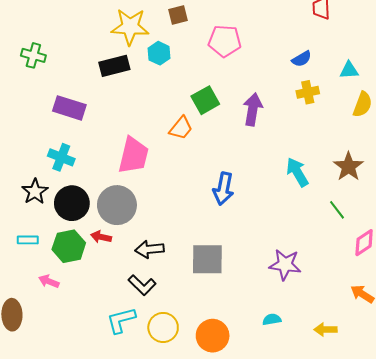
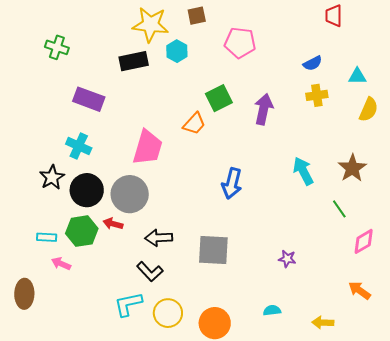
cyan rectangle: (28, 240) -> (47, 237), moved
purple star: (285, 265) -> (287, 259), size x0.6

